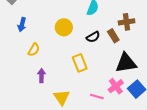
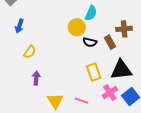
yellow circle: (64, 27) -> (77, 27), moved
black semicircle: (93, 37) -> (90, 42), turned 40
yellow rectangle: (80, 63) -> (94, 72), moved
pink line: (97, 97) -> (82, 101), moved

